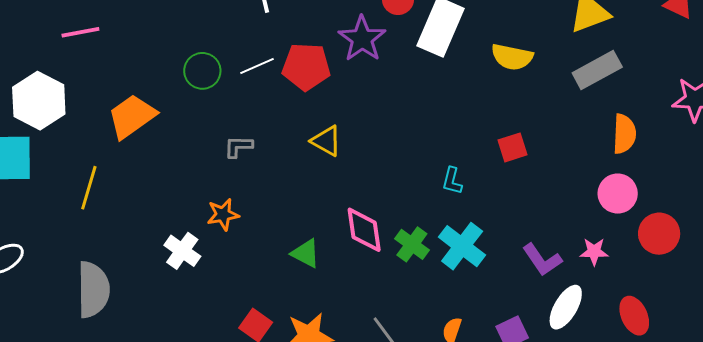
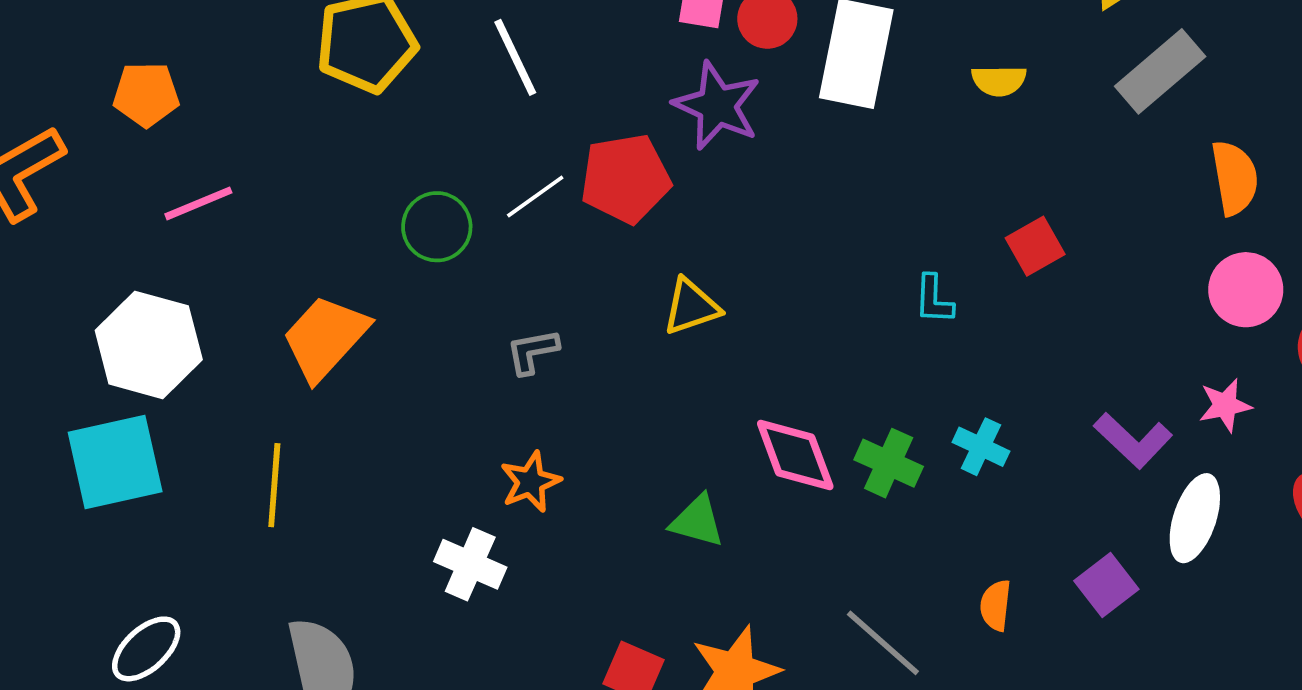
yellow semicircle: (512, 57) -> (999, 81), size x0.7
yellow triangle: (326, 141) -> (691, 307), turned -36
cyan L-shape: (452, 181) -> (934, 299), moved
cyan cross: (462, 246) -> (981, 447), size x0.6

